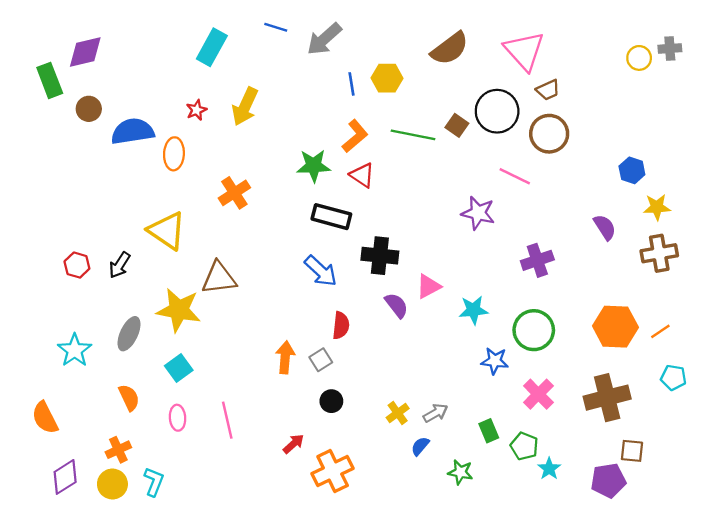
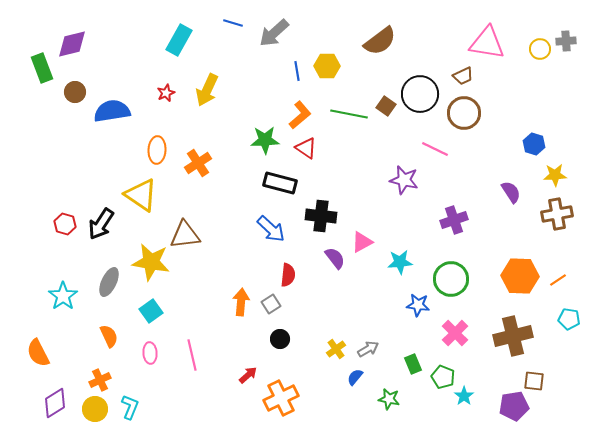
pink triangle: (524, 51) -> (487, 43), moved, turned -39
orange ellipse: (174, 154) -> (157, 150), moved
black arrow: (120, 265) -> (101, 224), size x1.4

